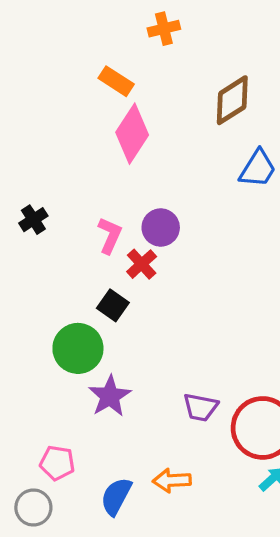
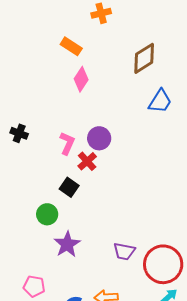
pink diamond: (132, 134) -> (81, 79), size x0.7
black cross: (33, 220) -> (19, 133), turned -36
green circle: (78, 348) -> (47, 214), size x0.7

